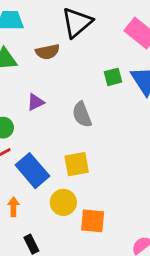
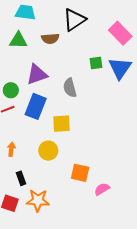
purple triangle: (36, 102) -> (37, 74), size x1.6
blue rectangle: (32, 171) -> (36, 106), moved, turned 55
orange square: (93, 221) -> (80, 173), moved

